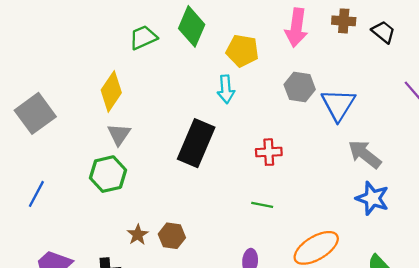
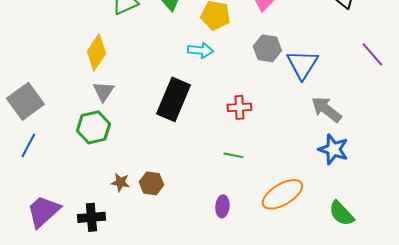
cyan arrow: (226, 89) -> (200, 50), turned -80
gray square: (35, 113) -> (25, 101), moved
brown star: (138, 235) -> (120, 182), turned -30

